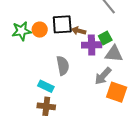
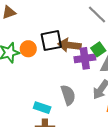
brown arrow: (79, 31) -> (69, 45), size x1.5
gray semicircle: (63, 66) -> (68, 95), moved

